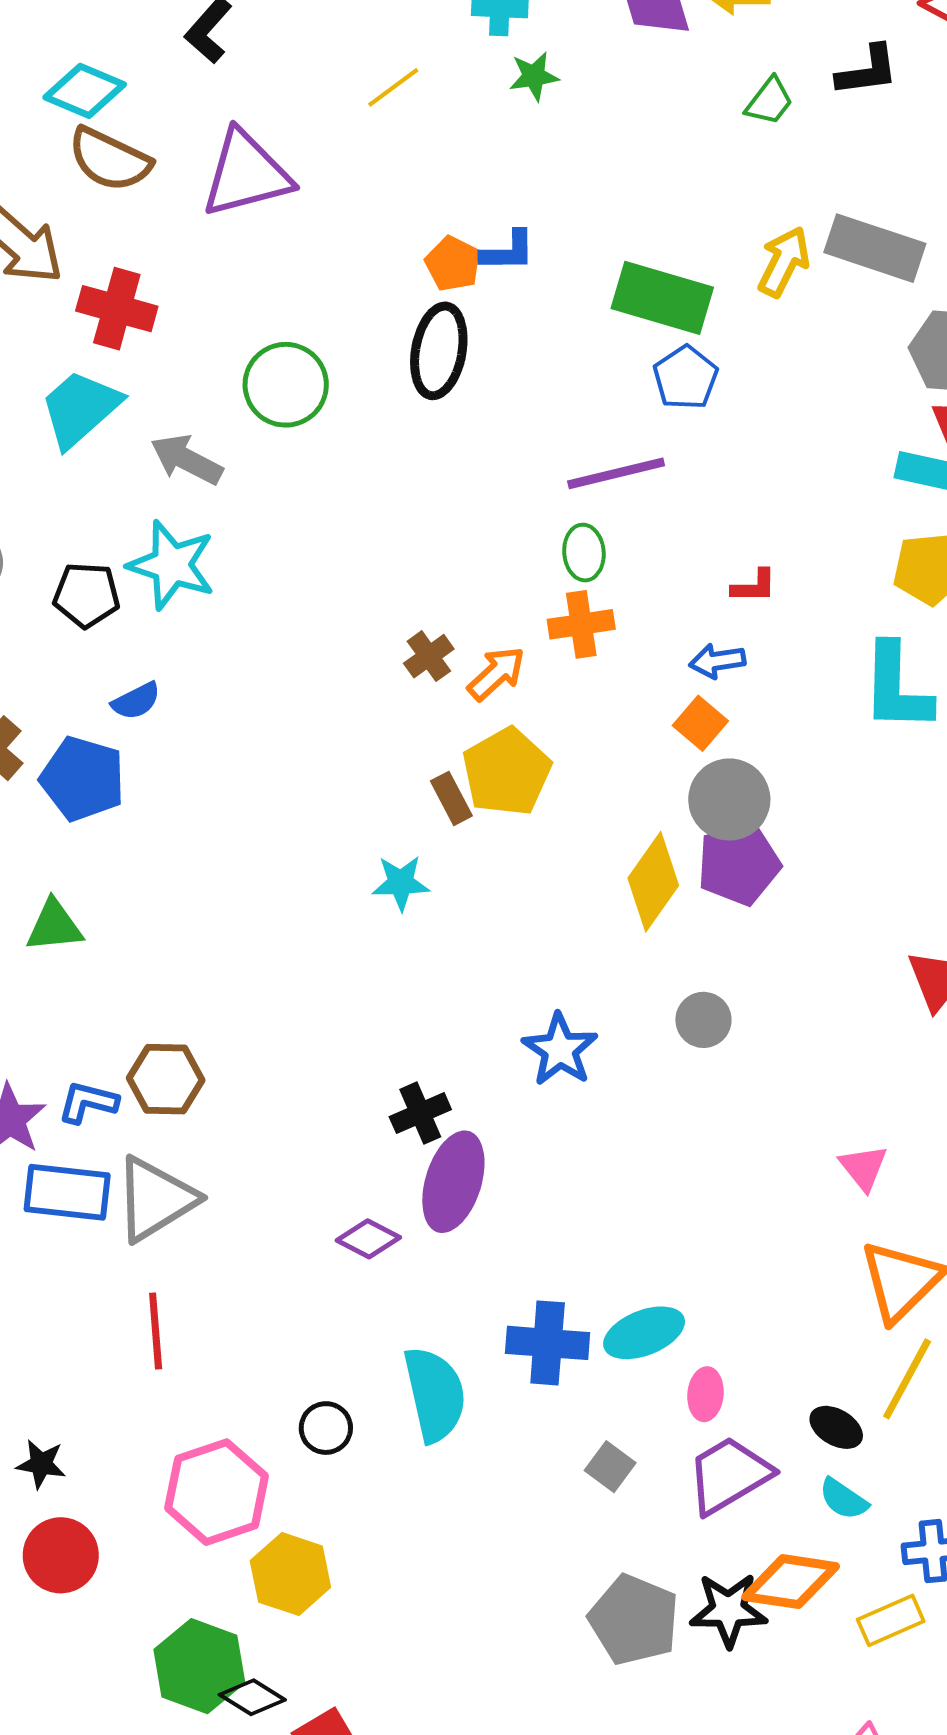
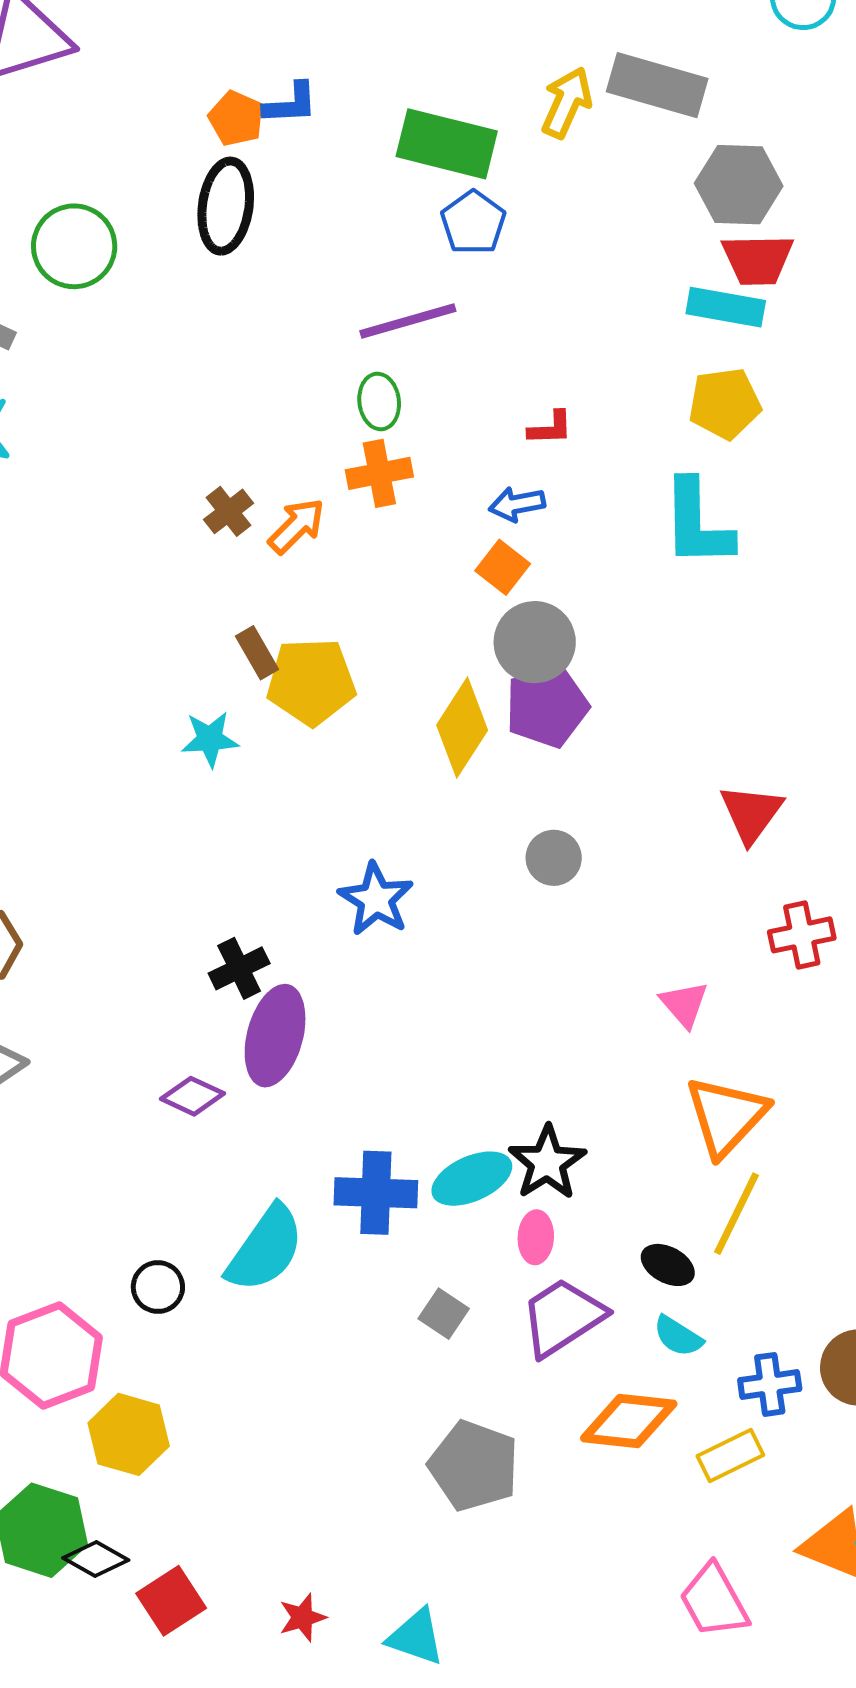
yellow pentagon: (507, 772) -> (311, 682), moved, turned 30
gray circle: (703, 1020) -> (554, 858), moved
cyan semicircle: (435, 1394) -> (265, 1249), turned 50
black star: (728, 1610) -> (547, 1163), moved, turned -30

